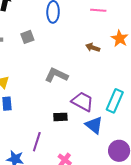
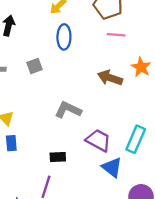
brown arrow: (93, 48) -> (110, 78), size x1.5
black rectangle: (60, 117) -> (58, 157), moved

